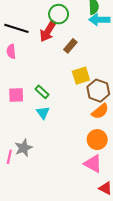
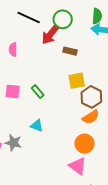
black line: (16, 28) -> (29, 18), moved
brown rectangle: (70, 46) -> (70, 51), turned 56
cyan triangle: (43, 113) -> (37, 126), moved, turned -40
gray star: (24, 148) -> (13, 143), turned 30

